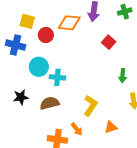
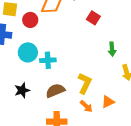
black star: (21, 97) -> (22, 90), moved
brown semicircle: (50, 103) -> (55, 91), moved
orange arrow: (77, 129) -> (86, 106), moved

